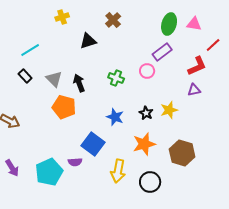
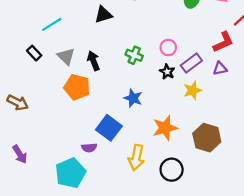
cyan line: (30, 50) -> (52, 24), moved
purple rectangle: (162, 52) -> (191, 63), moved
black star: (146, 113) -> (167, 72), moved
cyan pentagon: (49, 172) -> (70, 173), moved

